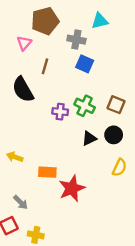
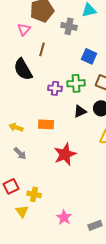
blue square: (85, 64) -> (89, 56), moved
green cross: (85, 106) -> (76, 83), turned -30
orange rectangle: (47, 172) -> (46, 124), moved
gray arrow: (21, 202) -> (20, 153), moved

